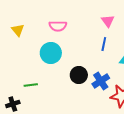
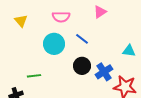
pink triangle: (108, 21) -> (100, 12), moved, turned 32
blue line: (104, 44) -> (82, 39), moved, turned -64

